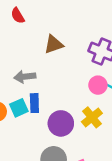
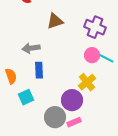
cyan square: (19, 108) -> (26, 97), moved
purple circle: (61, 123) -> (72, 100), moved

